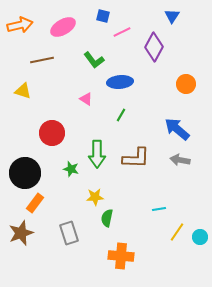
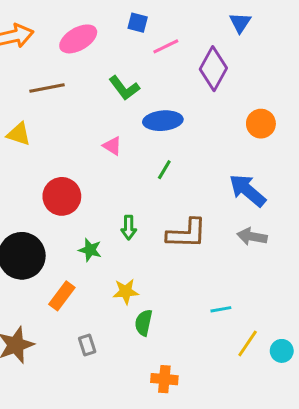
green arrow: (97, 154) -> (129, 228), size x0.6
orange rectangle: (35, 203) -> (62, 296), moved
gray rectangle: (69, 233) -> (87, 345), size x0.6
orange cross: (121, 256) -> (164, 379), size x0.7

